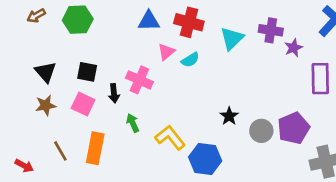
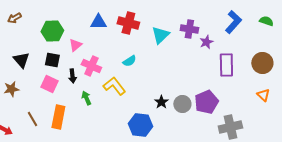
green hexagon: (78, 20) -> (52, 31), moved
pink triangle: (166, 52) -> (75, 45), moved
cyan semicircle: (190, 60) -> (129, 61), moved
brown star: (46, 105) -> (11, 89), moved
black star: (229, 116) -> (161, 102), moved
yellow L-shape: (170, 138) -> (114, 86), moved

